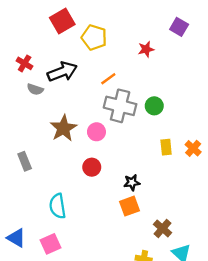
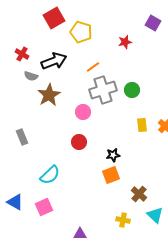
gray cross: (120, 106) -> (103, 90), turned -32
brown star: (63, 128) -> (49, 95), moved
cyan semicircle: (58, 206) -> (50, 175), turned -125

